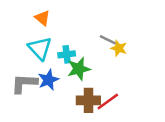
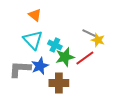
cyan cross: (67, 54) -> (55, 45), turned 32
brown cross: (88, 100) -> (59, 83), moved
red line: (108, 102) -> (85, 58), moved

